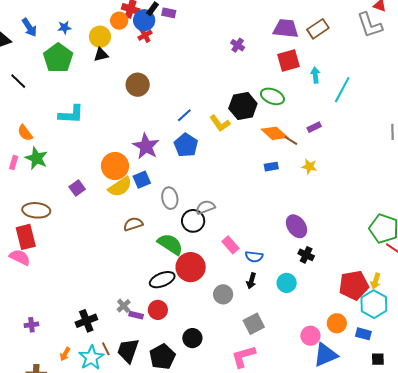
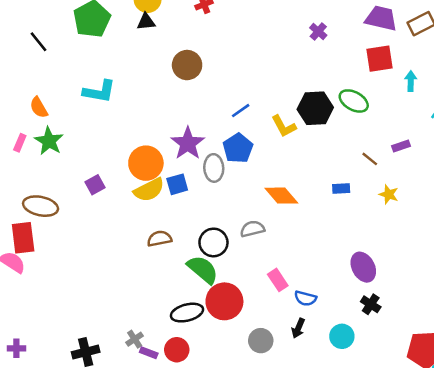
orange diamond: (274, 133) -> (281, 196), moved
gray ellipse: (170, 198) -> (214, 168), moved
black circle: (193, 221) -> (213, 242), moved

